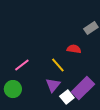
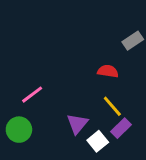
yellow line: (58, 65) -> (112, 106), moved
purple rectangle: (83, 88) -> (121, 128), size x0.6

